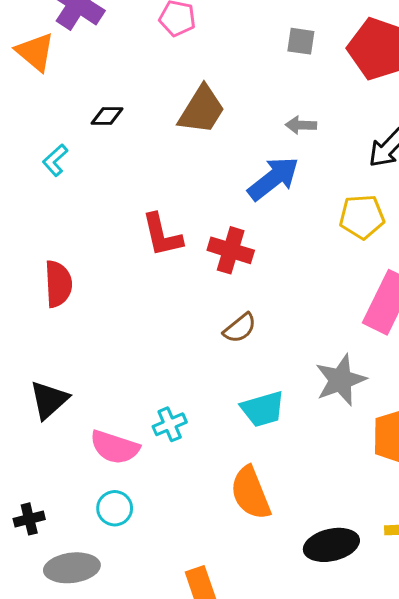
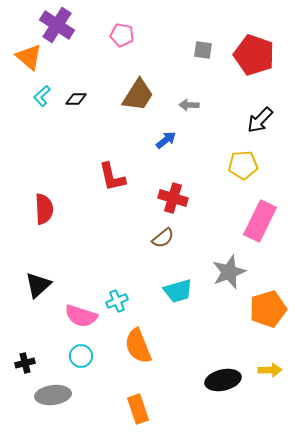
gray arrow: (301, 125) -> (189, 105), moved
cyan L-shape: (55, 160) -> (42, 96), moved
blue arrow: (273, 179) -> (166, 140), moved, size x0.6
red cross: (231, 250) -> (173, 198), moved
orange semicircle: (251, 493) -> (138, 346), moved

